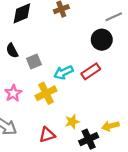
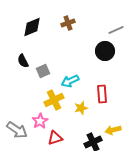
red rectangle: (91, 71) -> (102, 94), moved, turned -60
pink star: (13, 93) -> (40, 121), moved
yellow star: (72, 122) -> (81, 108), moved

